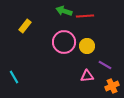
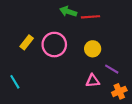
yellow rectangle: (25, 26) -> (27, 42), moved
pink circle: (64, 42) -> (54, 45), moved

